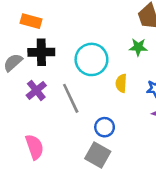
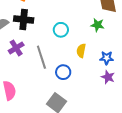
cyan circle: (91, 59) -> (61, 30), size x0.6
blue circle: (105, 127) -> (63, 72), moved

